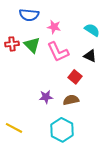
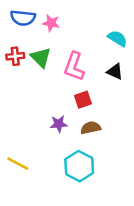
blue semicircle: (29, 15) -> (23, 18), moved
pink star: (54, 27) -> (51, 23), moved
pink L-shape: (58, 52) -> (74, 66), turned 45
red square: (75, 77) -> (83, 100), moved, turned 32

